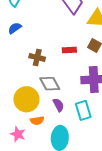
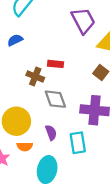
red rectangle: (69, 50) -> (55, 64), moved
gray diamond: (50, 84) -> (55, 99), moved

